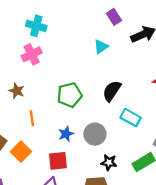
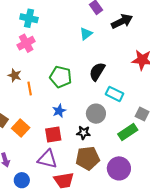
green pentagon: (70, 95) -> (61, 77), turned 30
orange line: (32, 118) -> (30, 89), moved
gray circle: (95, 134) -> (96, 114), moved
black star: (109, 162) -> (84, 133), moved

